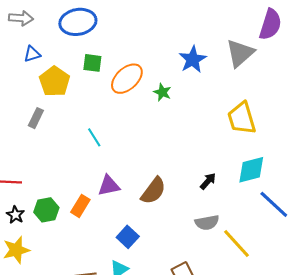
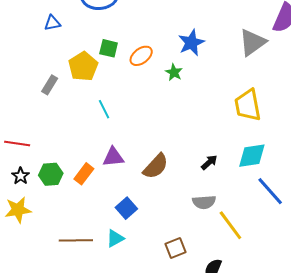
blue star: (193, 59) -> (191, 43), moved
green square: (92, 63) -> (109, 48), moved
orange ellipse: (127, 79) -> (141, 56), size x0.7
yellow pentagon: (55, 81) -> (83, 66), moved

